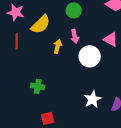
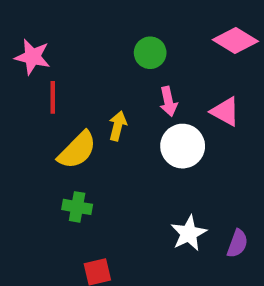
yellow semicircle: (41, 24) -> (77, 150), moved
pink arrow: (75, 36) -> (168, 101), moved
red line: (17, 41) -> (53, 97), moved

